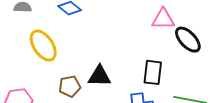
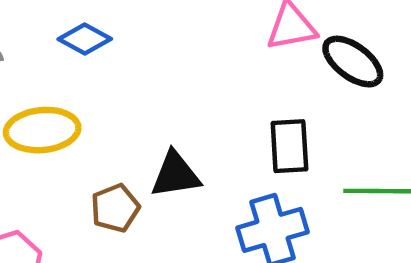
yellow ellipse: (43, 46) -> (42, 130), turned -52

